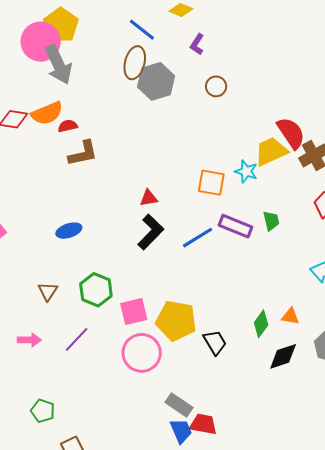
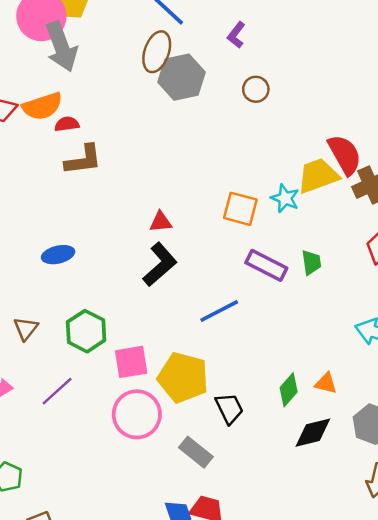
blue line: (198, 238) -> (219, 311), moved
gray rectangle: (179, 405) -> (196, 452), moved

